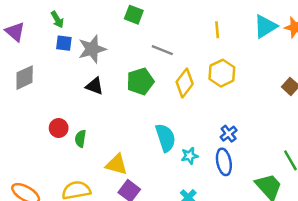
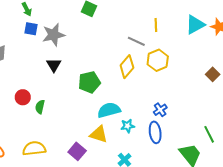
gray line: (162, 50) -> (136, 41), moved
green pentagon: (140, 81) -> (89, 82), moved
black triangle: (95, 86) -> (54, 65), turned 35
cyan semicircle: (166, 138) -> (109, 110), turned -90
yellow triangle: (117, 164) -> (99, 134), moved

